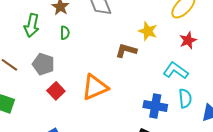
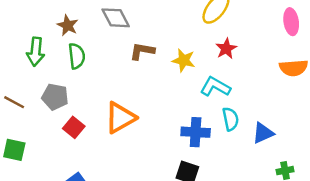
yellow star: (148, 31) -> (184, 60), moved
green semicircle: (65, 33) -> (77, 56), size x1.5
brown L-shape: (126, 51) -> (142, 51), moved

